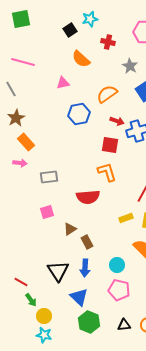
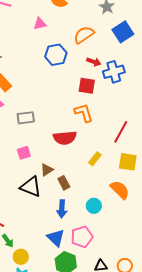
yellow rectangle: (126, 218) -> (95, 159), moved, turned -32
black triangle: (58, 271) -> (31, 187), moved, turned -35
pink pentagon: (119, 290) -> (82, 237), moved, turned -30

